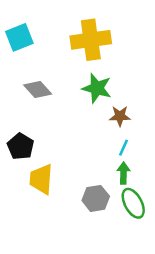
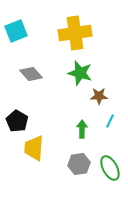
cyan line: (124, 148) -> (110, 121), moved
green arrow: (124, 173) -> (82, 129), moved

